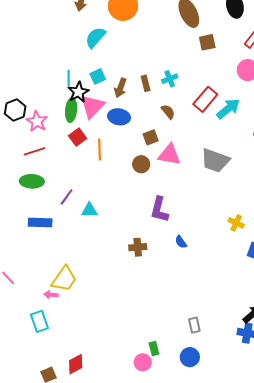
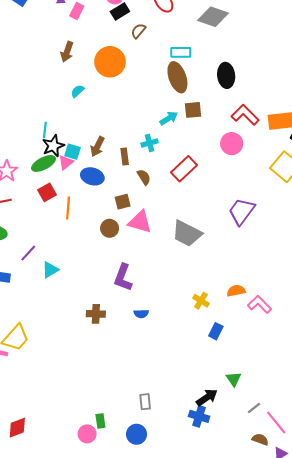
cyan semicircle: (95, 37) -> (78, 91), size x0.6
cyan square: (98, 76) -> (73, 152), moved, turned 35
brown rectangle: (146, 83) -> (125, 157), moved
pink triangle: (92, 106) -> (66, 162), size x0.6
cyan arrow: (228, 109) -> (169, 118), moved, size x0.7
green ellipse: (71, 110) -> (44, 163), turned 50
cyan triangle: (89, 210) -> (50, 270), turned -36
blue semicircle: (181, 242) -> (141, 314), turned -64

